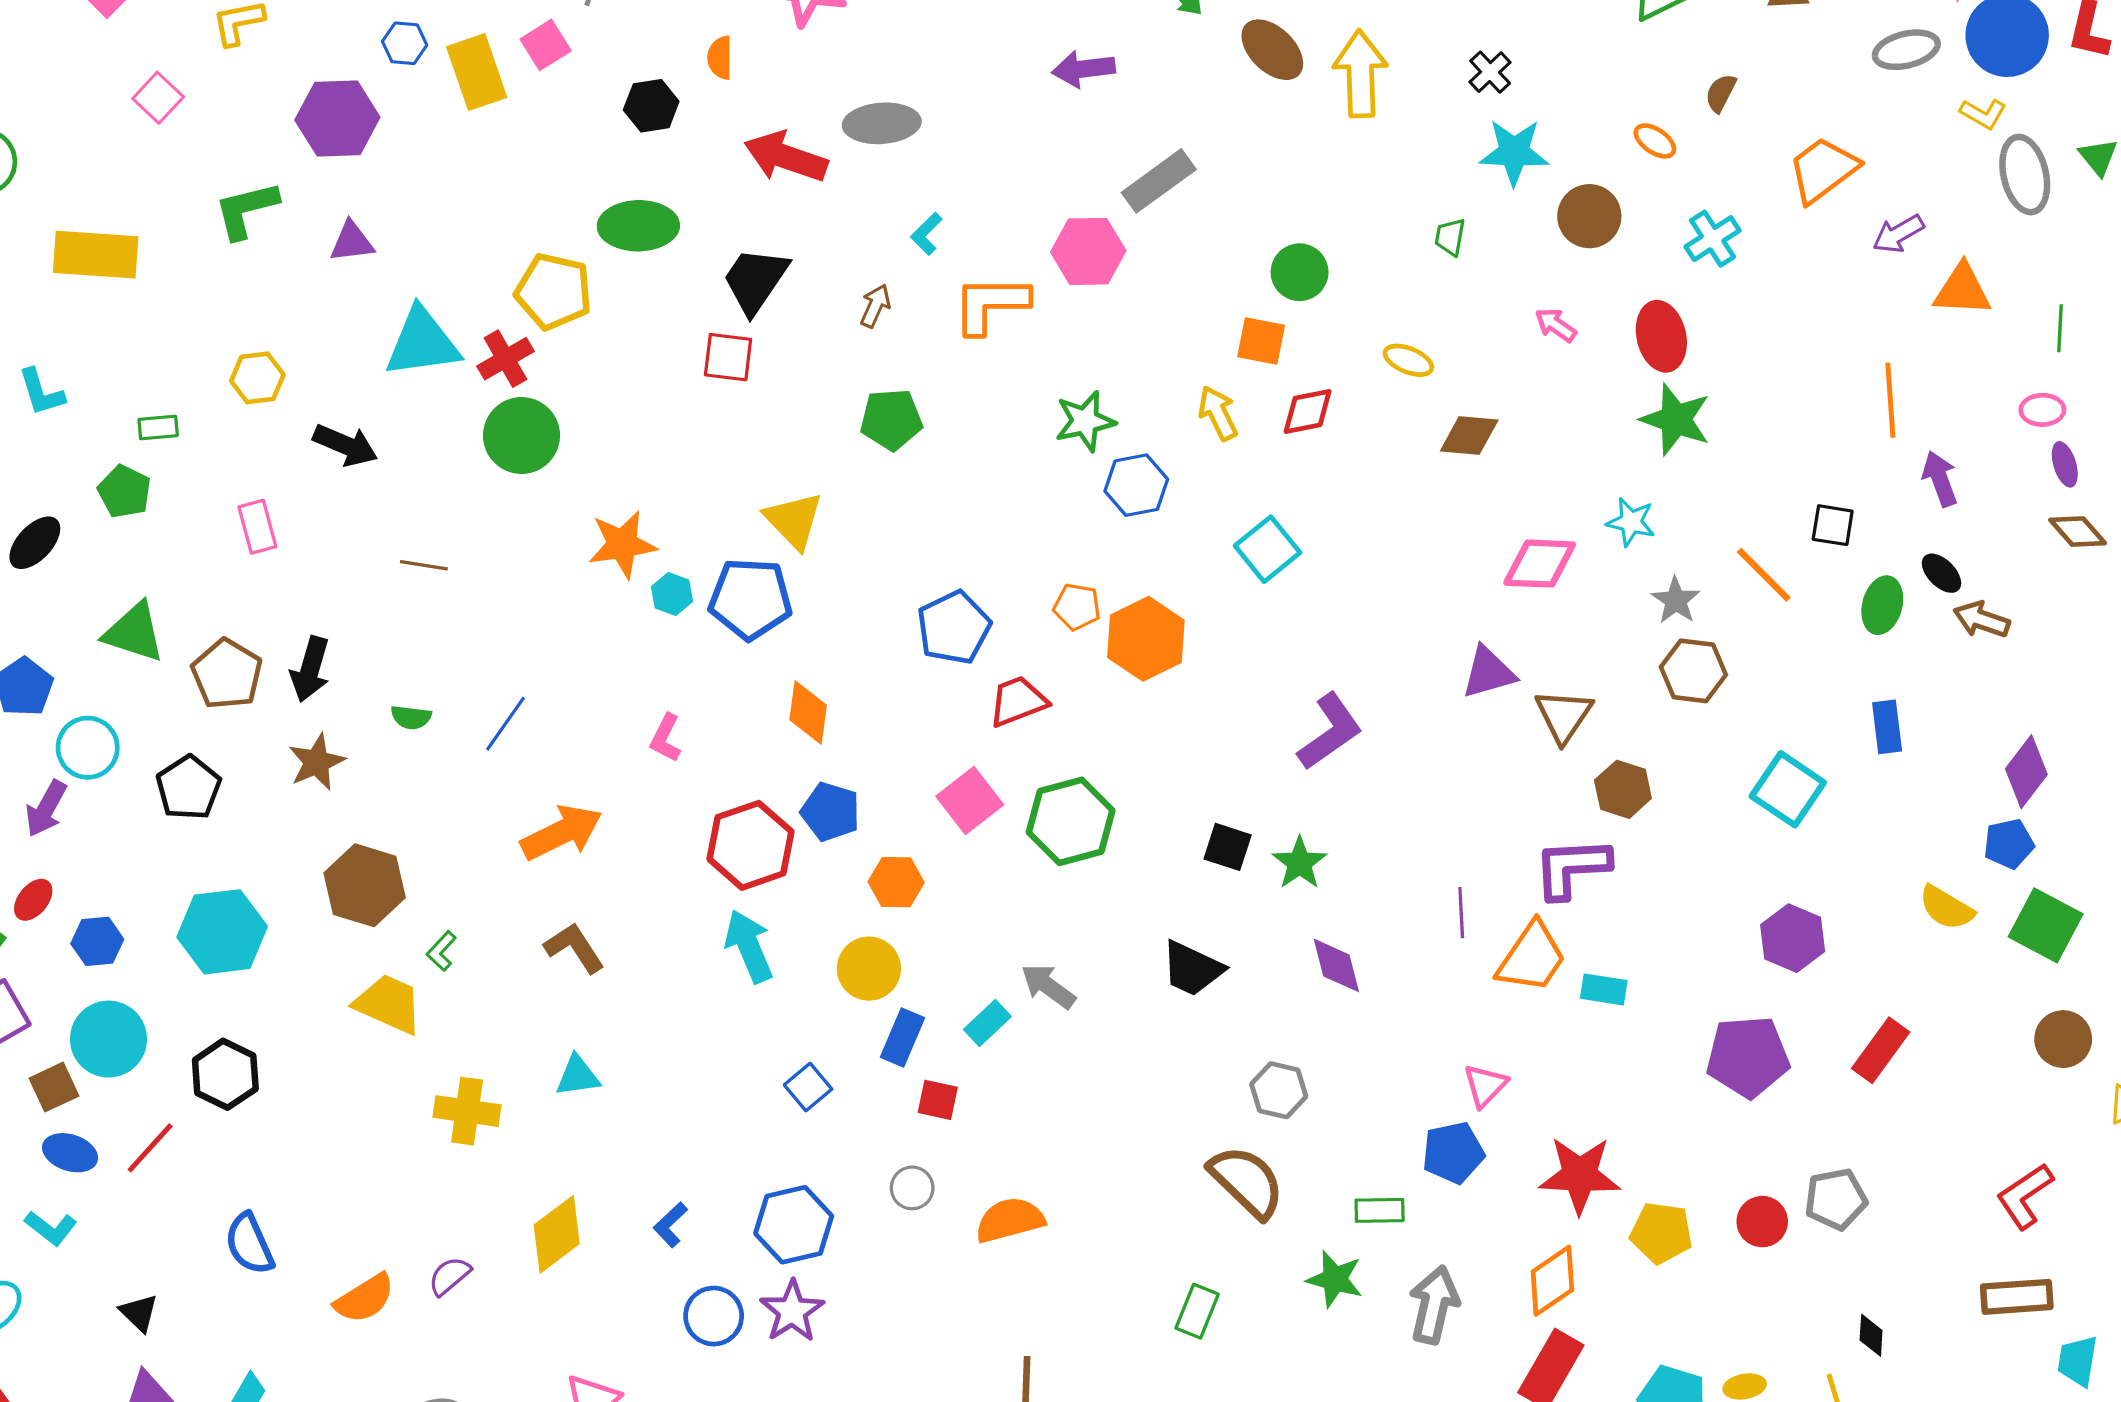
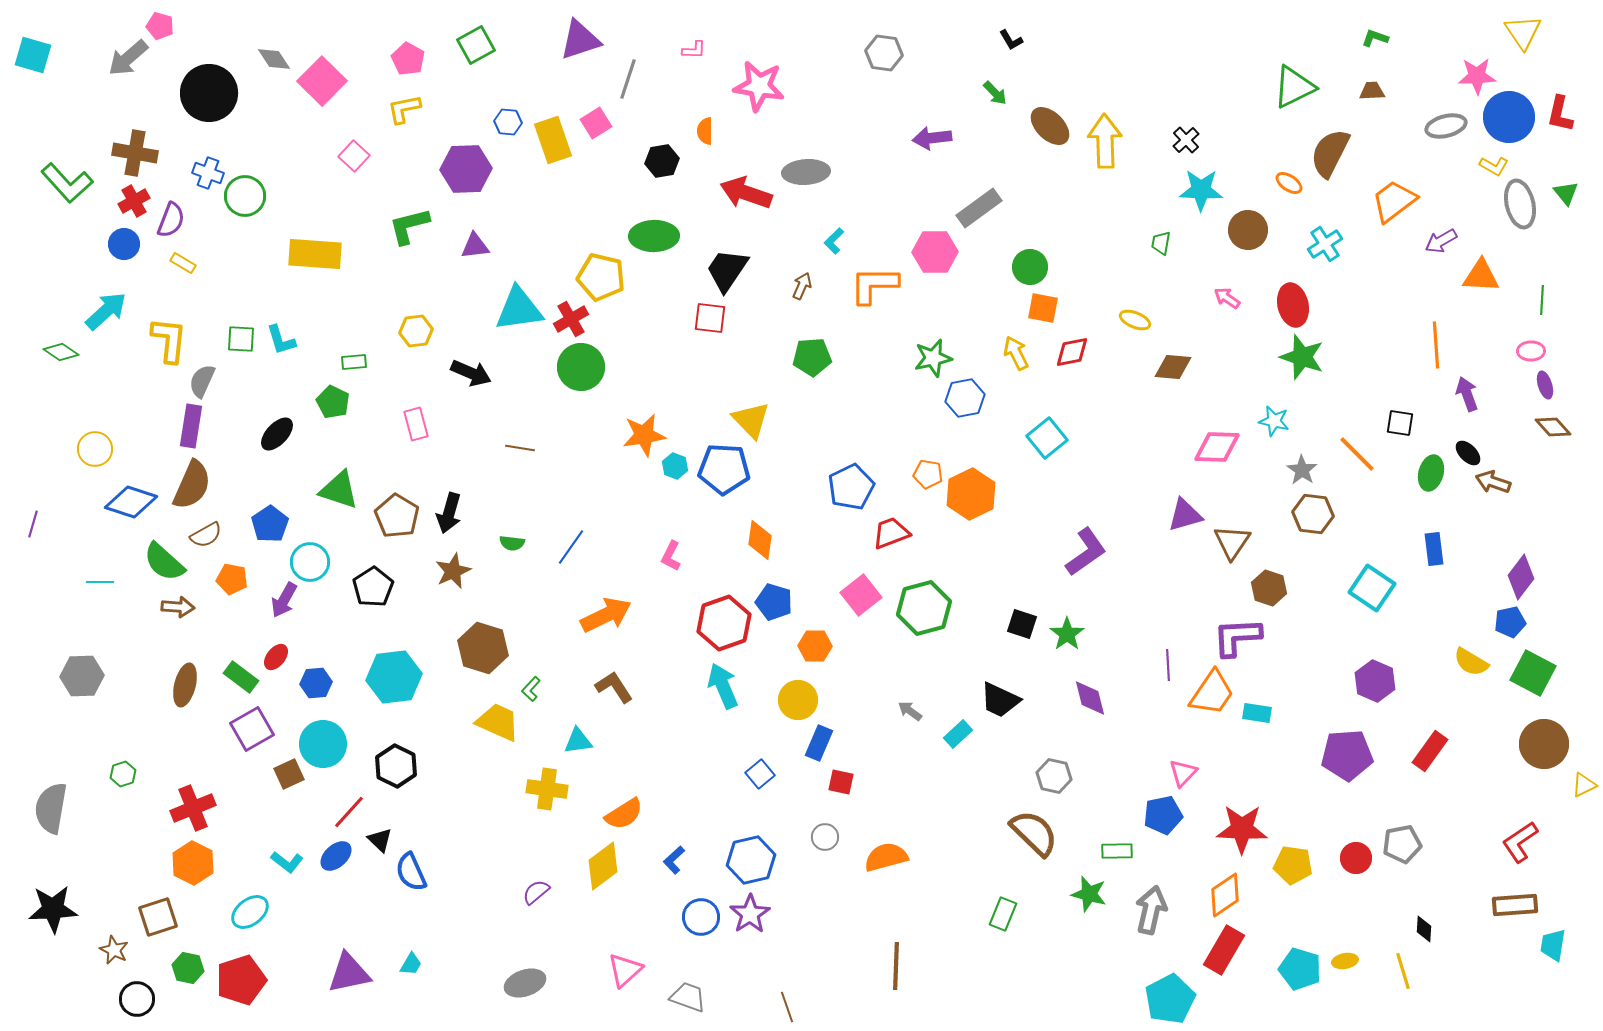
brown semicircle: (1721, 93) -> (1330, 153), size x2.0
green circle: (1300, 272) -> (1030, 267), moved
gray arrow: (1048, 986) -> (910, 711), size x0.7
cyan rectangle: (987, 1023) -> (958, 734), moved
brown circle: (2063, 1039) -> (1544, 744), size x1.4
cyan triangle: (578, 1076) -> (578, 741), moved
blue ellipse: (70, 1153) -> (336, 856), moved, turned -60
orange semicircle: (365, 1298) -> (624, 814), moved
black triangle: (139, 1313) -> (380, 840), moved

